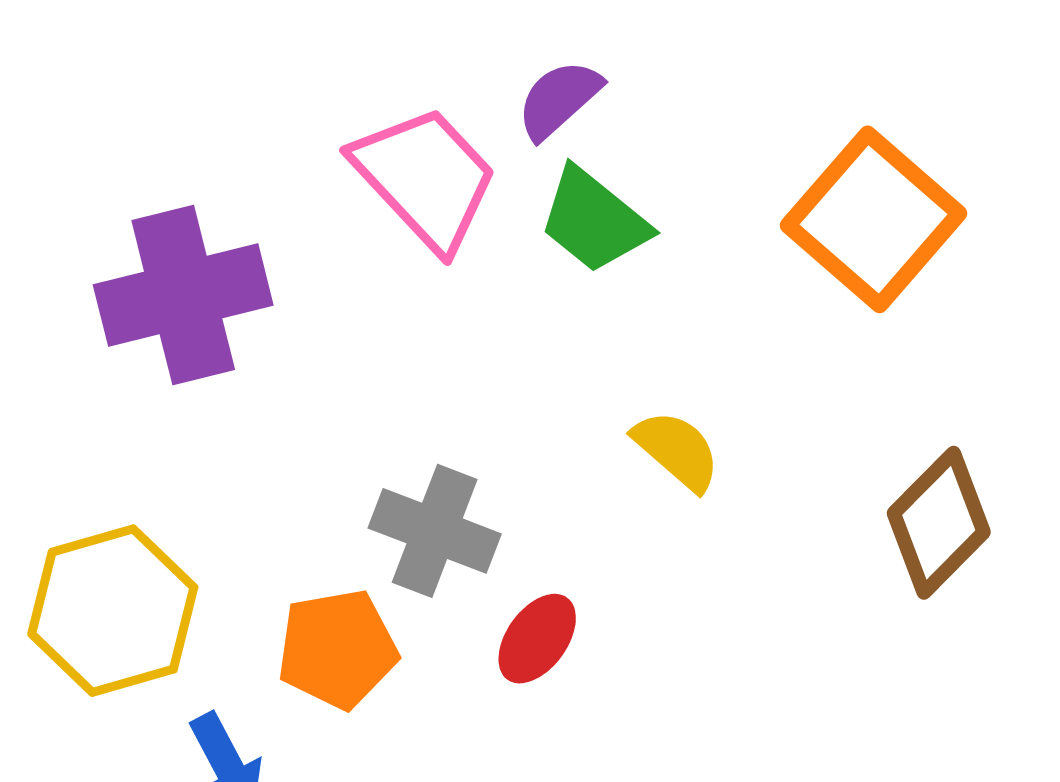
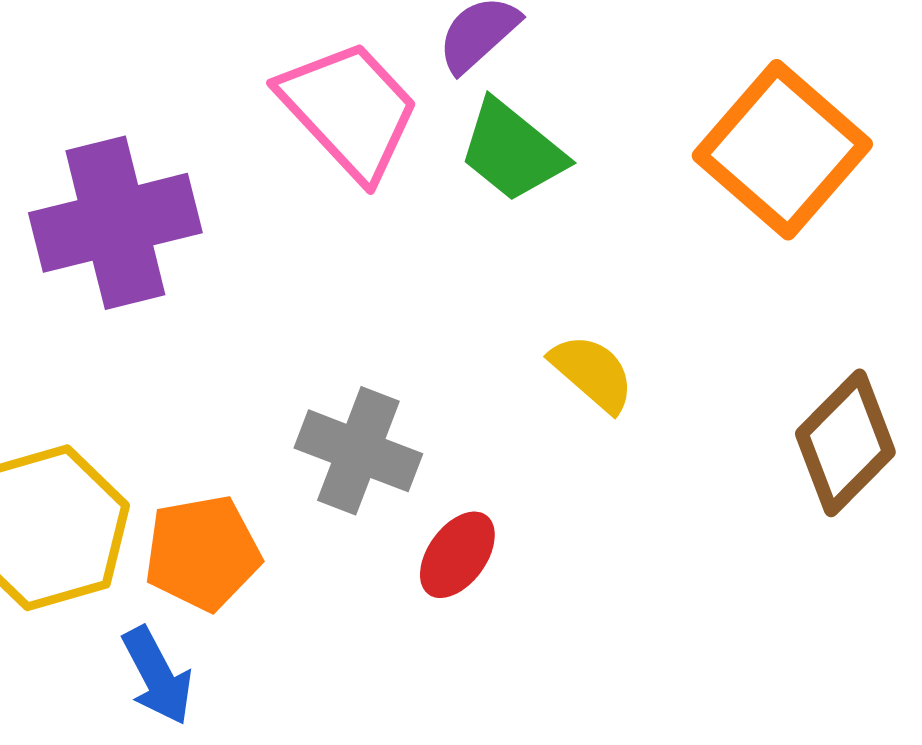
orange pentagon: (337, 649) -> (202, 553), moved

